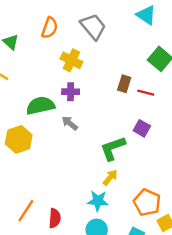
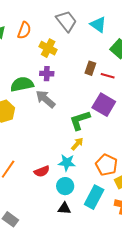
cyan triangle: (146, 15) -> (98, 25), moved
orange semicircle: (50, 28) -> (24, 30), moved
gray arrow: (70, 123) -> (45, 99), size x1.5
purple square: (142, 128) -> (104, 105), size x1.6
red semicircle: (55, 218) -> (42, 171), moved, turned 63

